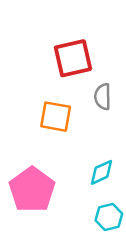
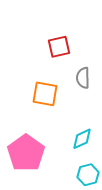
red square: (73, 58) -> (59, 47), size x0.7

